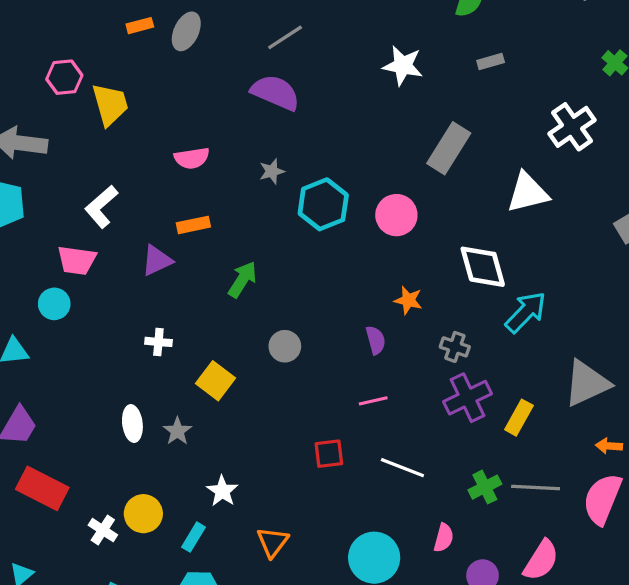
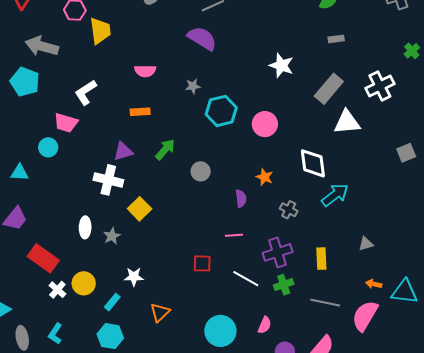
white star: (403, 66) -> (281, 65), moved
gray rectangle: (449, 148) -> (329, 89), moved
purple triangle: (157, 260) -> (123, 151), moved
white cross: (158, 342) -> (108, 180), size x1.8
gray circle: (285, 346) -> (201, 171), moved
gray triangle: (587, 383) -> (366, 244), size x0.5
purple cross: (468, 398) -> (278, 252), moved
yellow rectangle: (519, 418) -> (321, 259), turned -40
green cross: (485, 487) -> (284, 285), moved
red rectangle: (42, 488) -> (43, 258), moved
white star: (222, 491) -> (134, 277), turned 30

